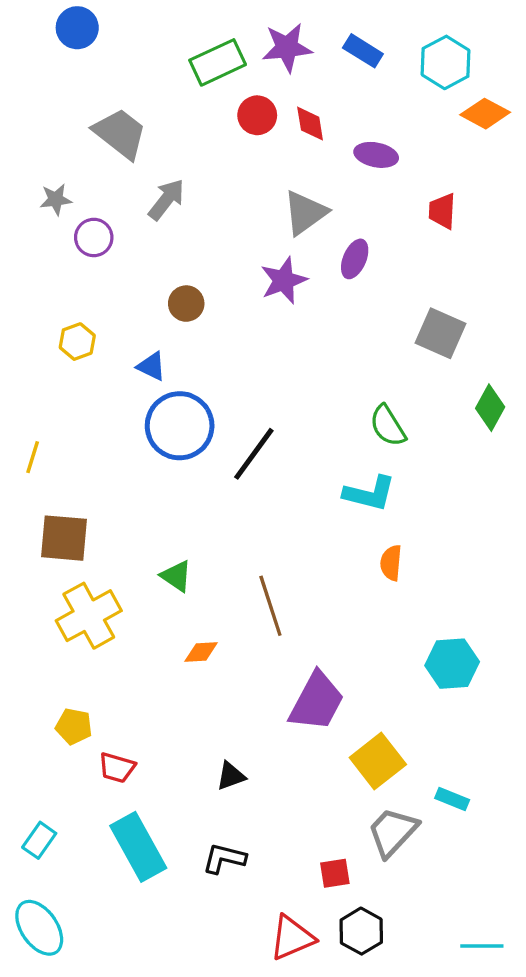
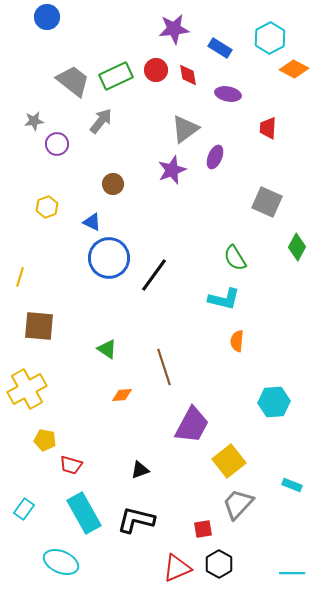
blue rectangle: (363, 51) -> (220, 48), moved
green rectangle: (218, 62) -> (116, 76), moved
yellow cross: (89, 616) -> (27, 389), moved
cyan rectangle: (452, 799) -> (292, 485), moved
black L-shape: (224, 858) -> (136, 520), size x1.4
cyan ellipse: (39, 928) -> (61, 562), moved, turned -32

